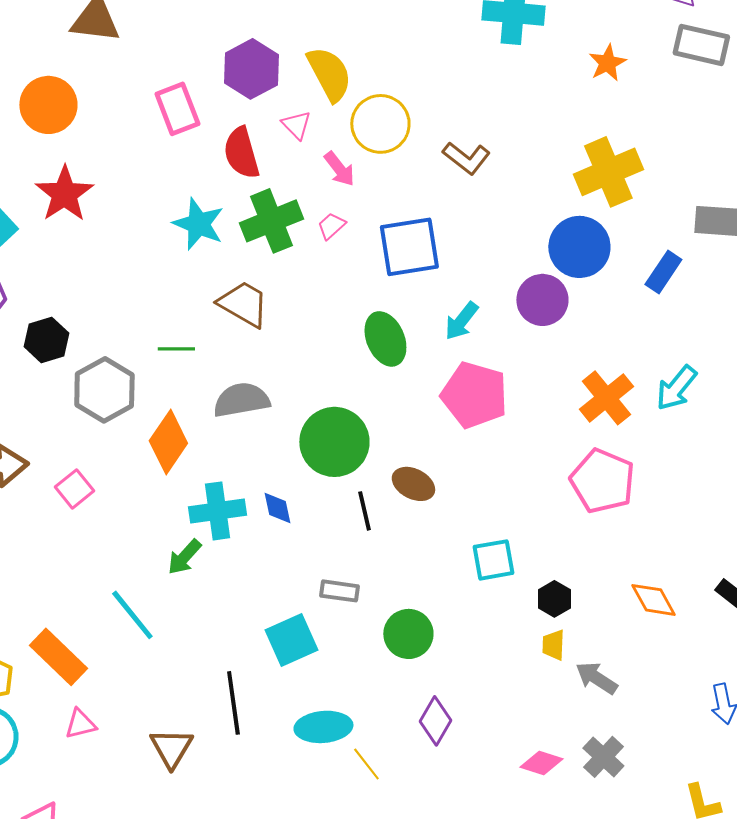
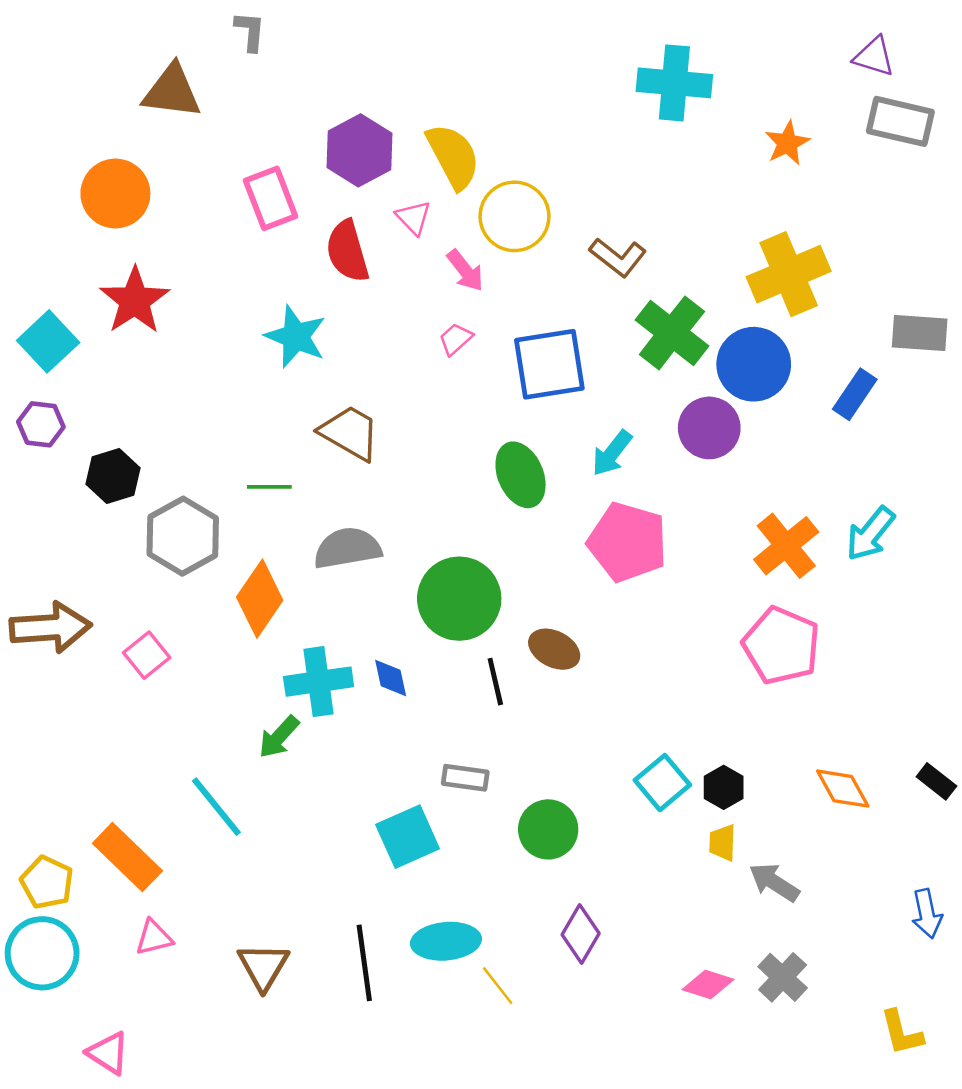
green cross: (271, 221) -> (672, 333), moved, turned -30
cyan square: (493, 560) -> (662, 783), moved, turned -30
black line: (233, 703) -> (364, 963), moved

